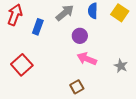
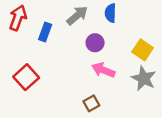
yellow square: (120, 13) -> (143, 50), moved
gray star: (121, 66) -> (144, 78), size x1.5

